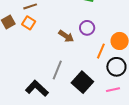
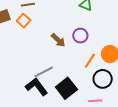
gray line: (57, 70) -> (44, 72), turned 30
black L-shape: (37, 88) -> (36, 87), moved

